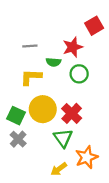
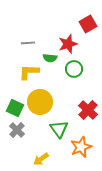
red cross: (72, 113) -> (88, 110), moved
yellow arrow: (59, 169) -> (41, 159), moved

